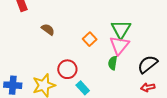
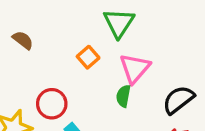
green triangle: (121, 29) -> (119, 23), moved

